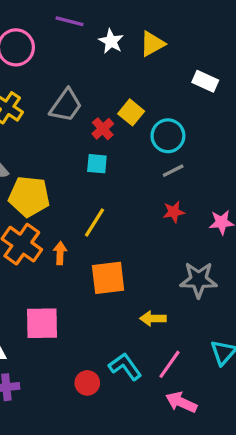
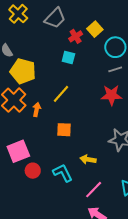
red star: (174, 212) -> (111, 95), size x1.5
orange square: (108, 278) -> (64, 130), size x0.7
pink square: (42, 323) -> (18, 151), turned -30
cyan L-shape: (125, 367) -> (63, 173), moved
red circle: (87, 383) -> (33, 171), moved

